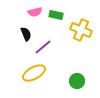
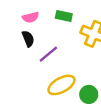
pink semicircle: (35, 12) -> (31, 17), moved
yellow ellipse: (34, 73) -> (61, 85), moved

